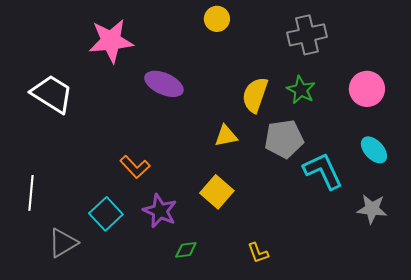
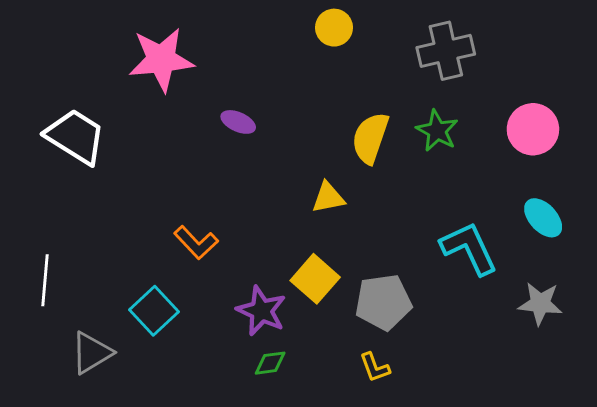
yellow circle: (217, 19) -> (334, 28), moved
purple ellipse: (164, 84) -> (238, 122), size x0.6
gray pentagon: (284, 139) -> (383, 302), moved
purple star: (160, 211) -> (261, 311), moved

